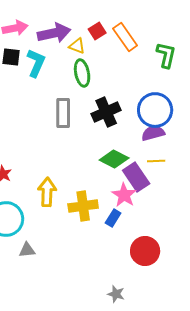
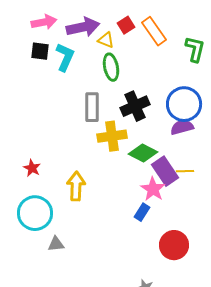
yellow line: (156, 161) -> (185, 171), moved
yellow cross: (83, 206) -> (112, 136), moved

